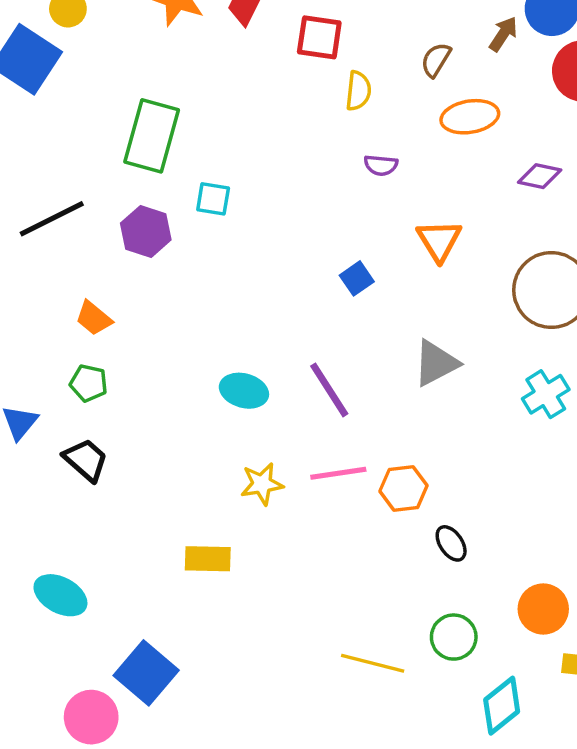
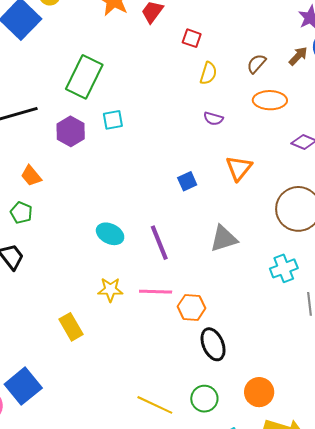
red square: (319, 37) -> (192, 38), size x0.7
cyan square: (213, 199) -> (113, 120), turned -30
black ellipse: (451, 543) -> (213, 344), size x1.5
yellow rectangle: (208, 559) -> (71, 327), turned 48

